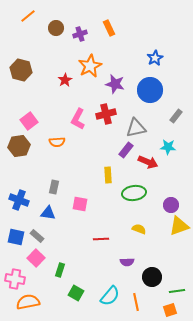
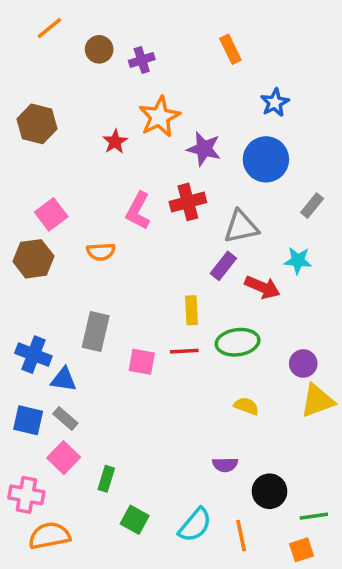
orange rectangle: (109, 28) -> (230, 49), moved
gray rectangle: (54, 187) -> (96, 332), size x1.5
blue triangle: (48, 213) -> (64, 379), moved
red line: (101, 239) -> (184, 351), moved

